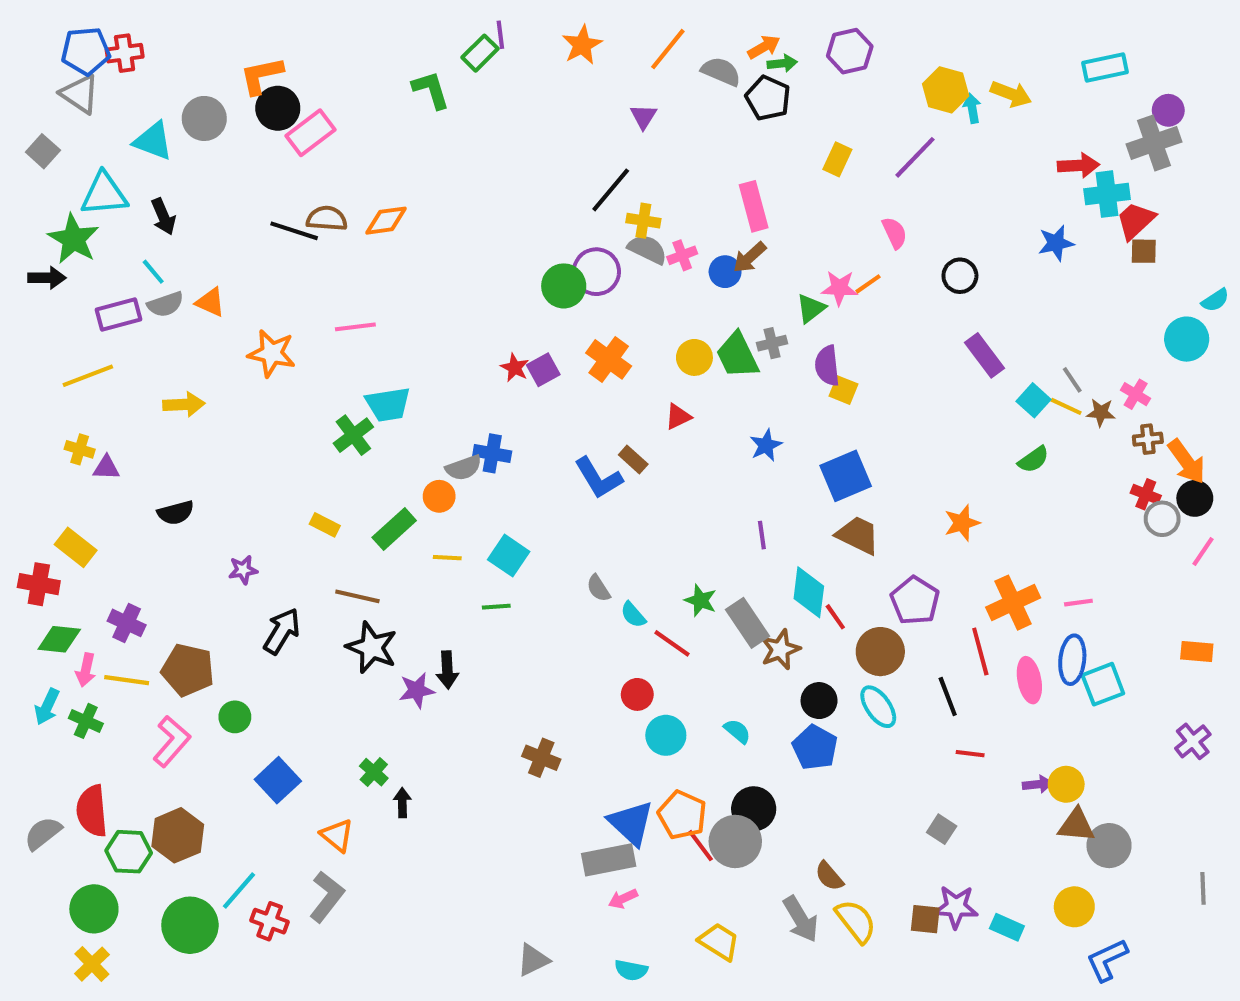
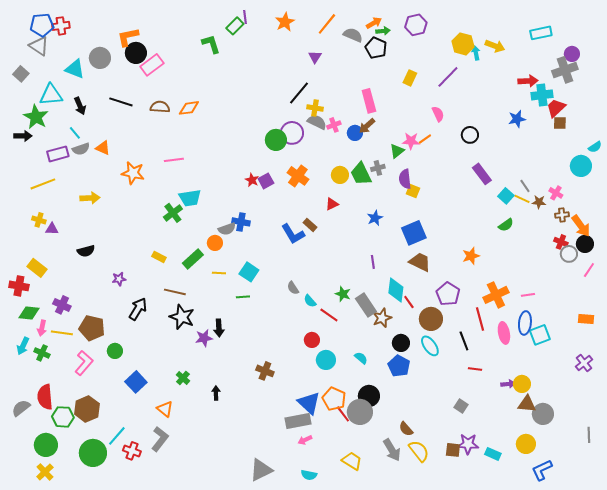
black line: (294, 231) -> (121, 102), moved
black arrow: (402, 803) -> (216, 393), moved
gray triangle: (533, 960) -> (261, 470), size x1.4

